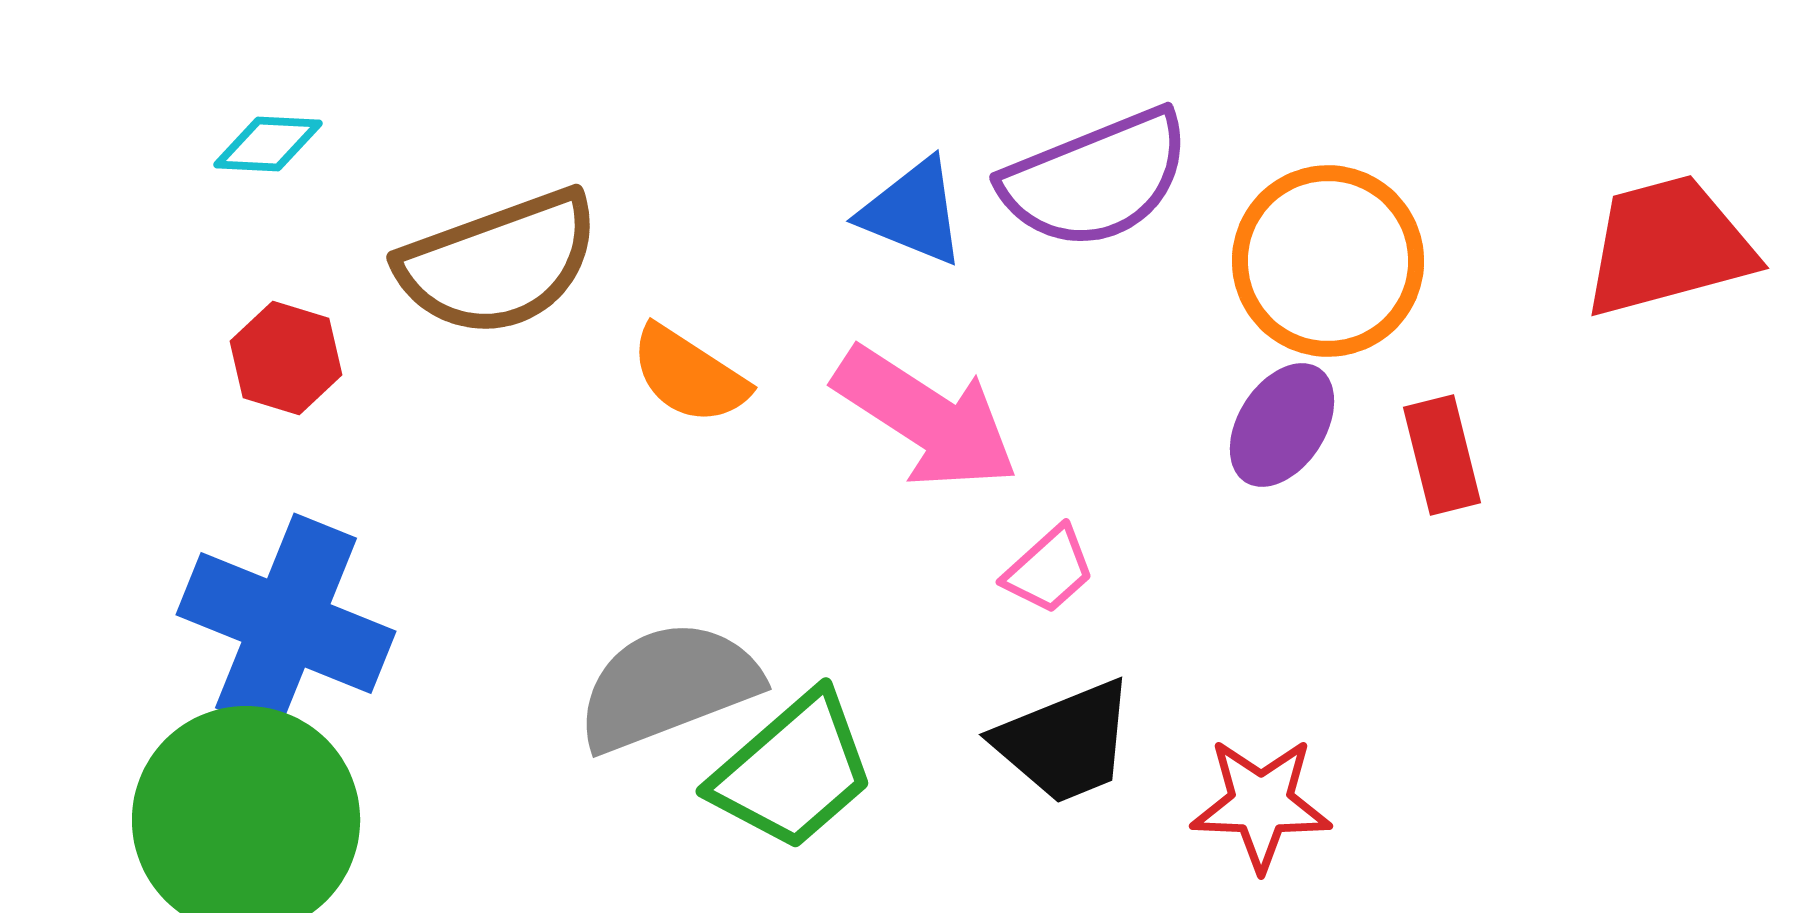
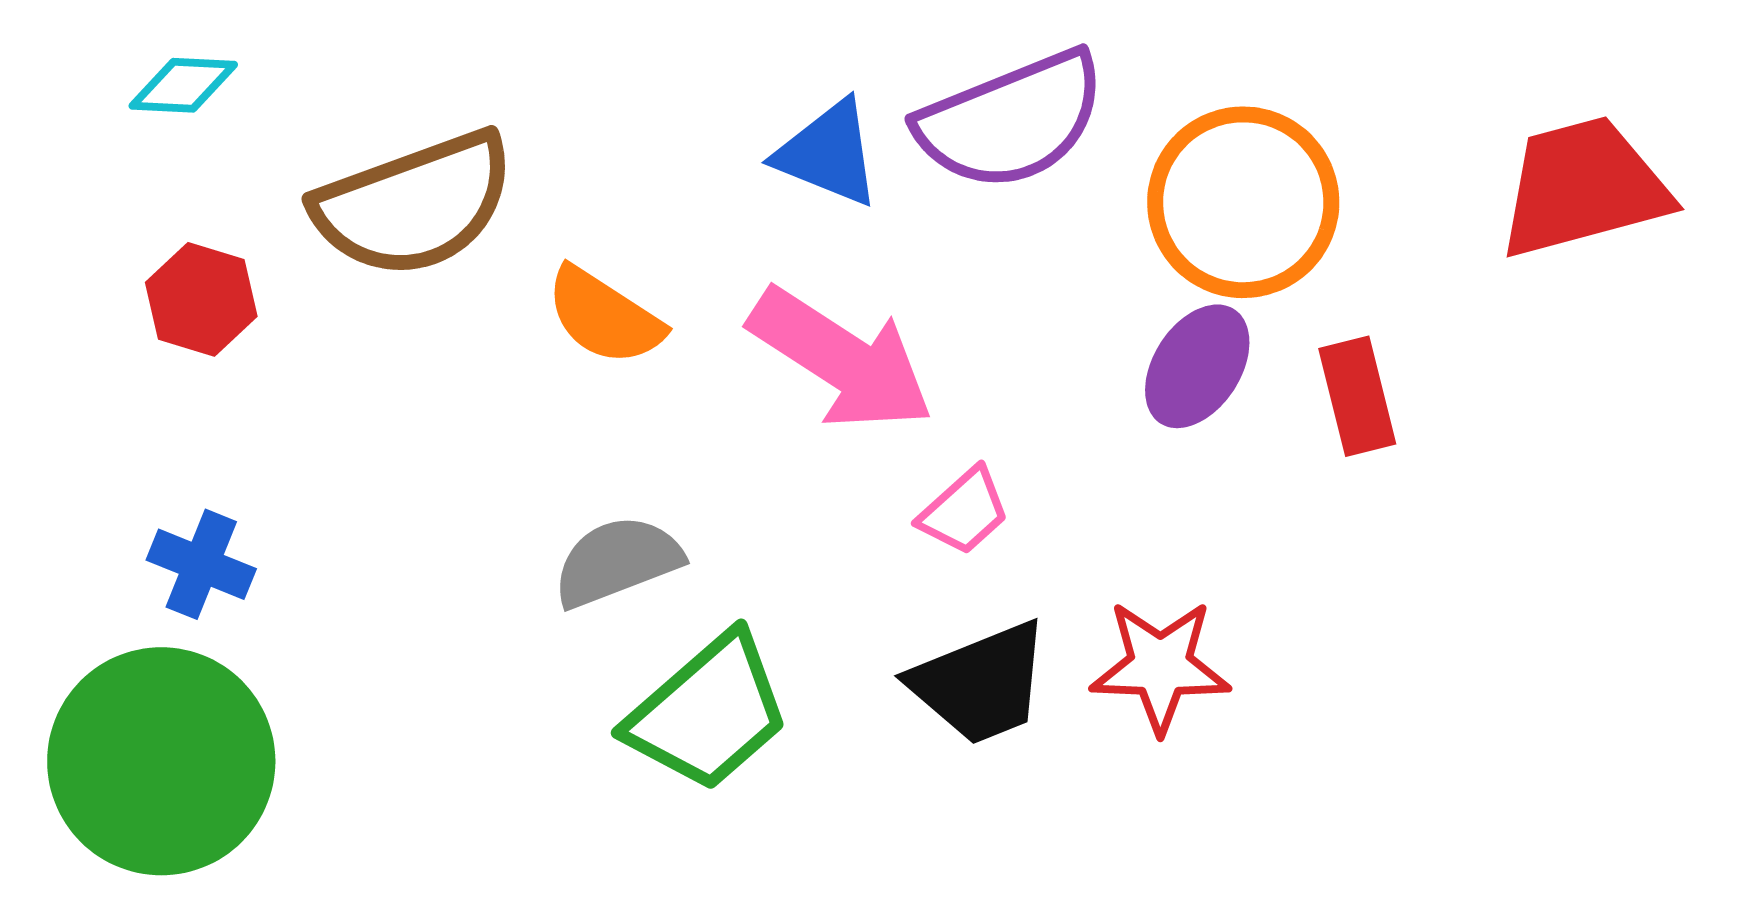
blue cross: (286, 623) -> (201, 564), size x0.5
gray semicircle: (668, 686) -> (617, 561), moved, size x0.7
red star: (1261, 804) -> (1160, 666), moved

